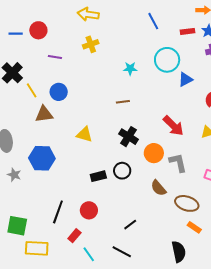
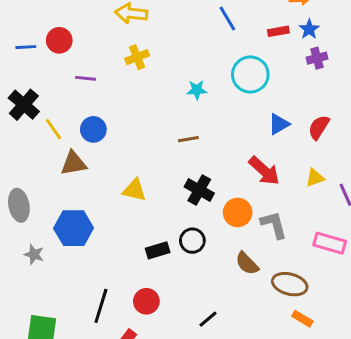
blue triangle: (185, 79) -> (279, 124), moved

